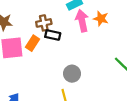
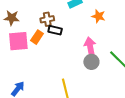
pink arrow: (82, 21) -> (90, 47), moved
gray circle: (72, 74) -> (91, 62), moved

